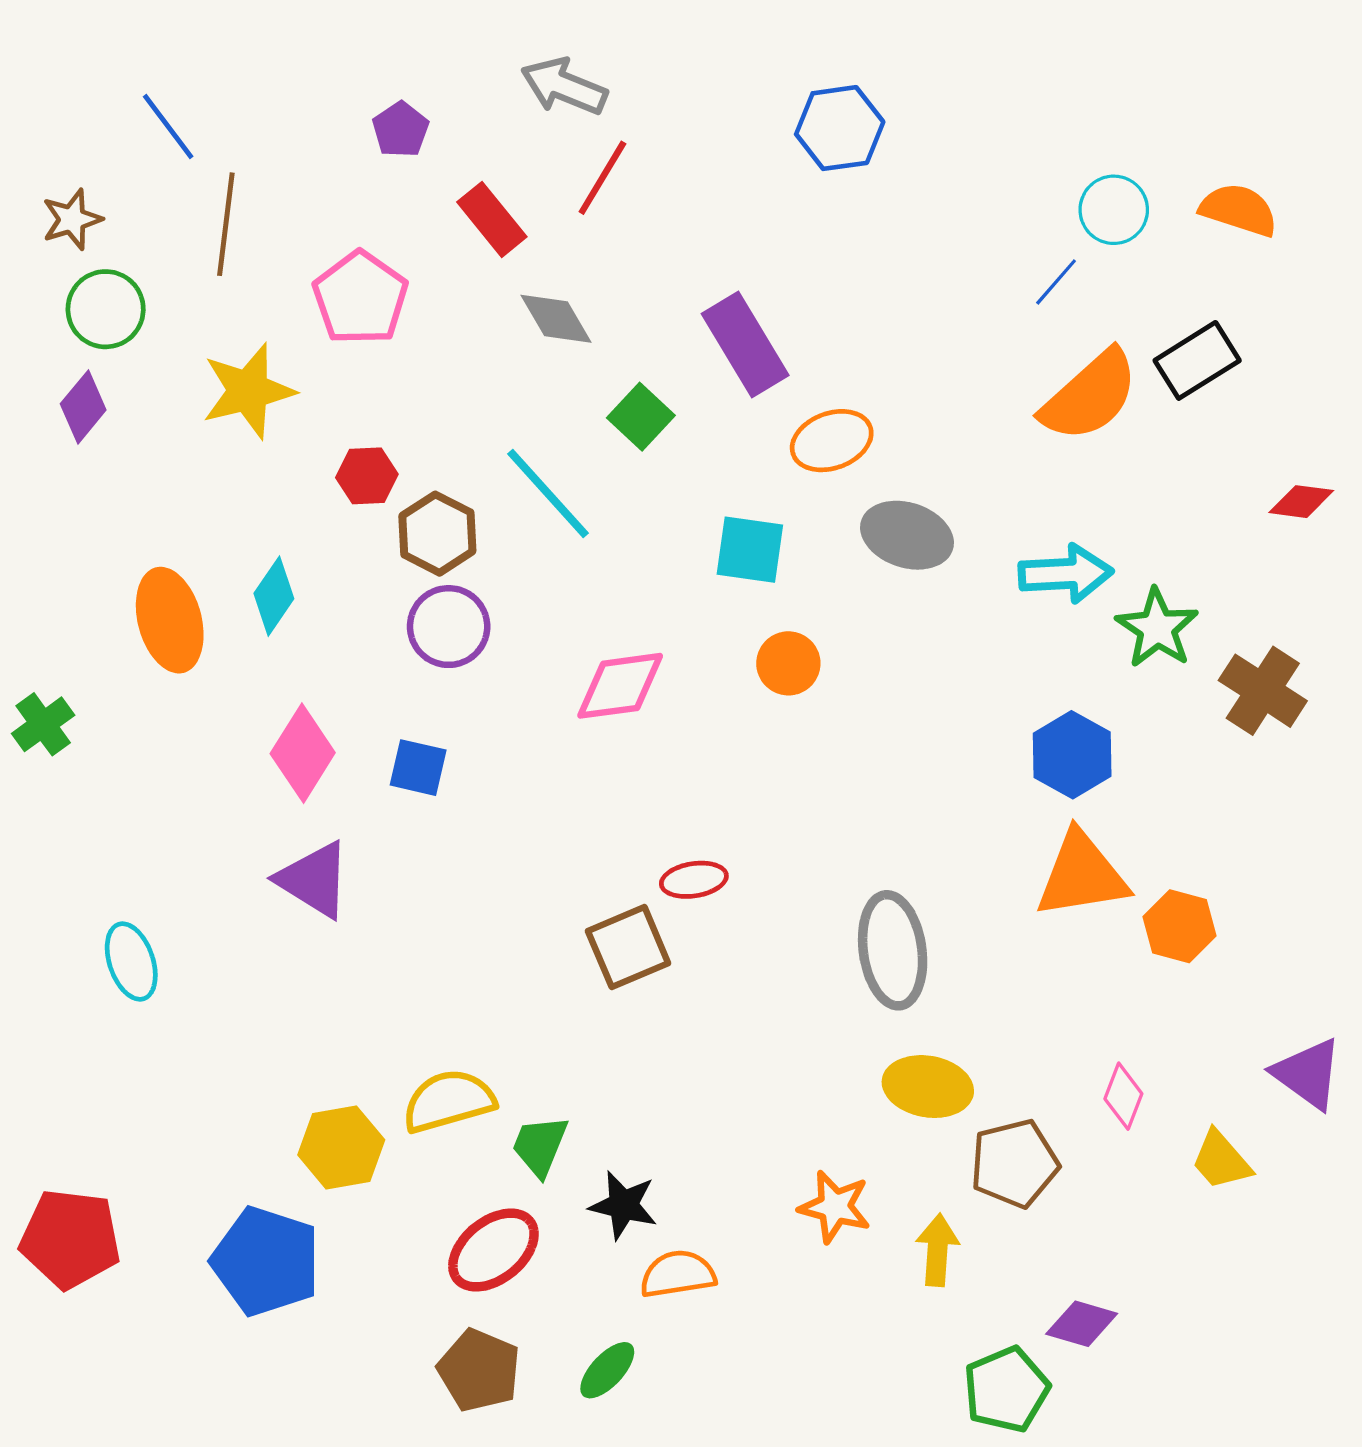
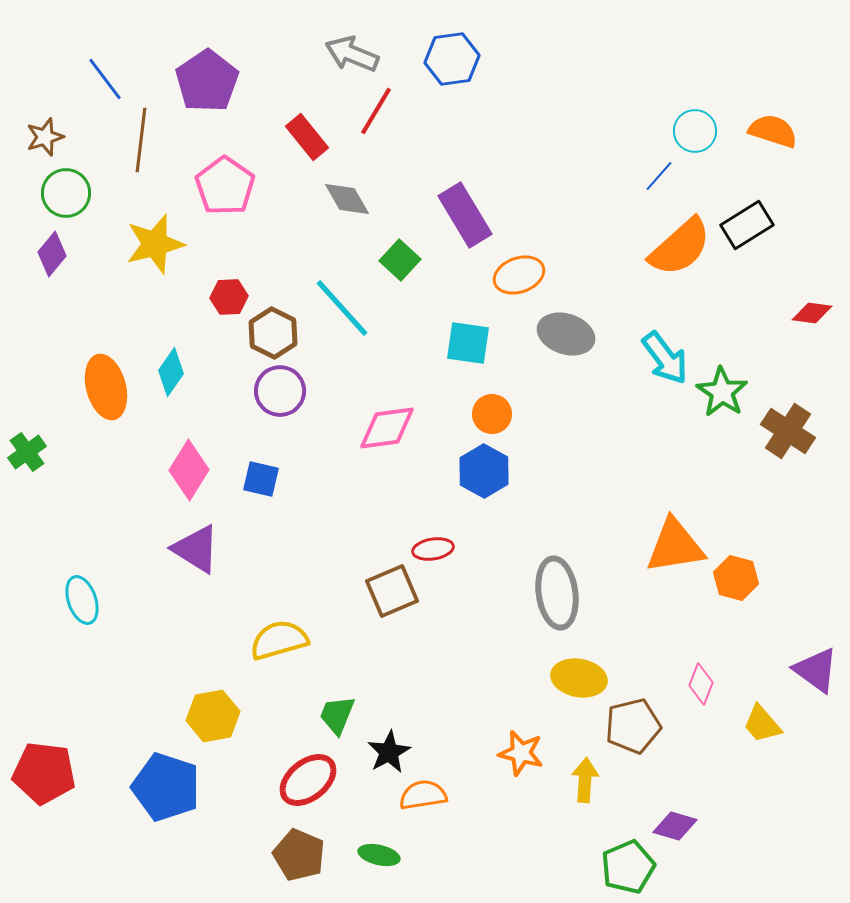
blue hexagon: (840, 128) -> (452, 59), moved
purple pentagon: (401, 130) -> (207, 81), moved, size x1.8
cyan arrow: (1066, 574) -> (665, 358), turned 56
blue hexagon: (1072, 755) -> (484, 471), moved
yellow semicircle: (449, 1101) -> (279, 640), moved
black star: (623, 1205) -> (389, 752), turned 30
green ellipse: (607, 1370) -> (379, 855), turned 60

